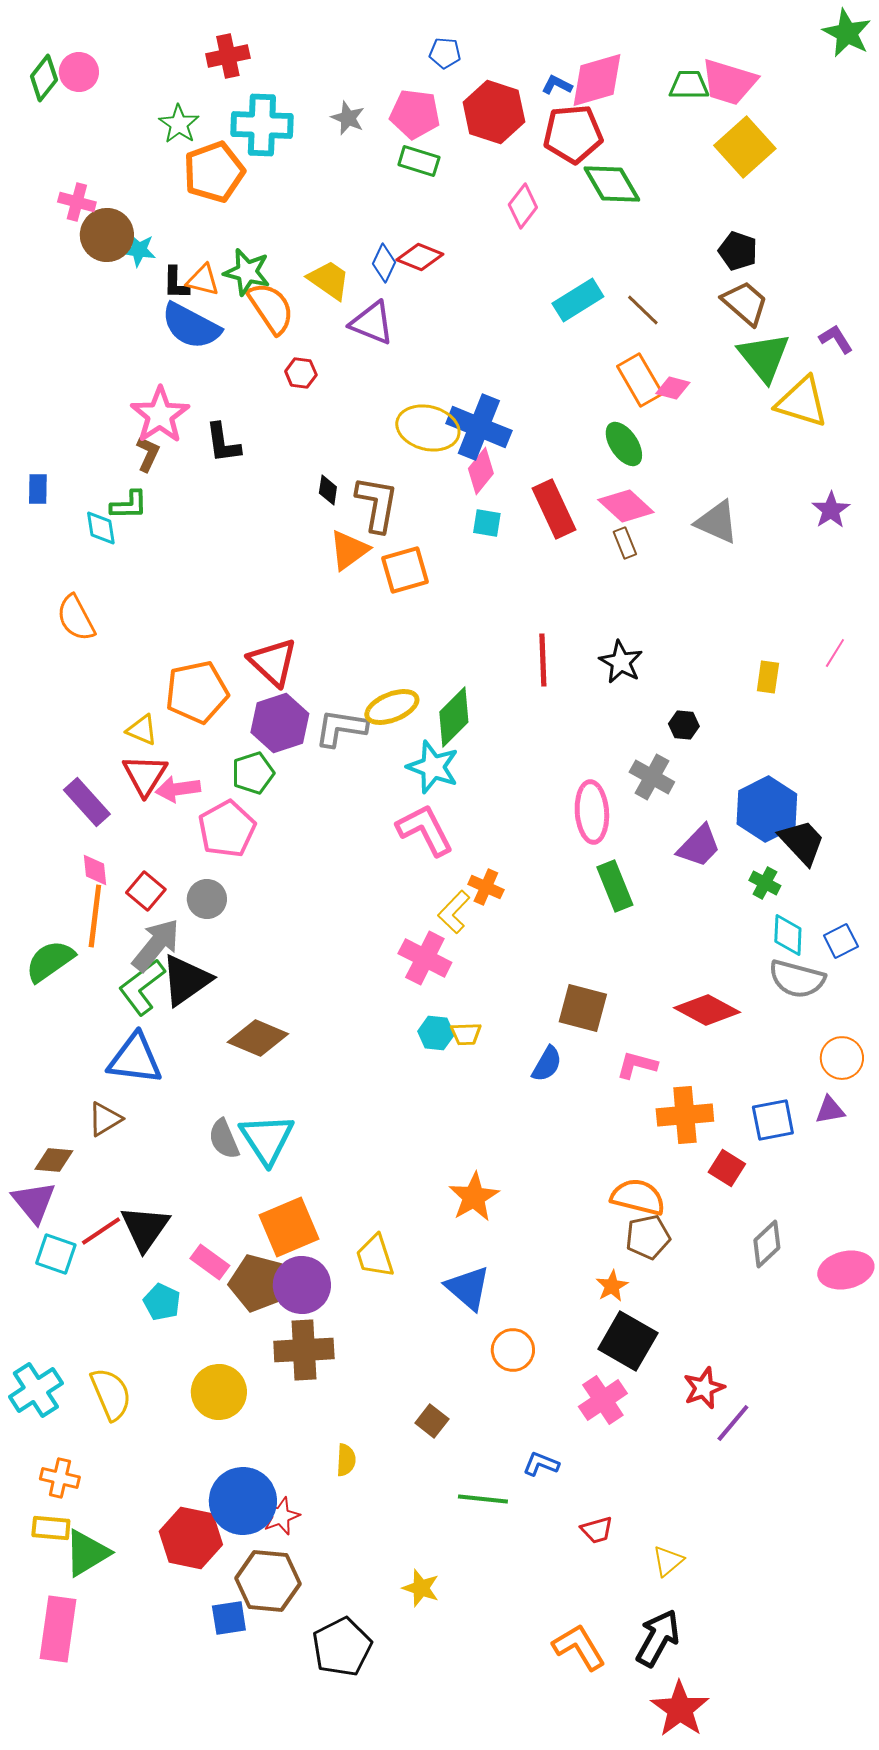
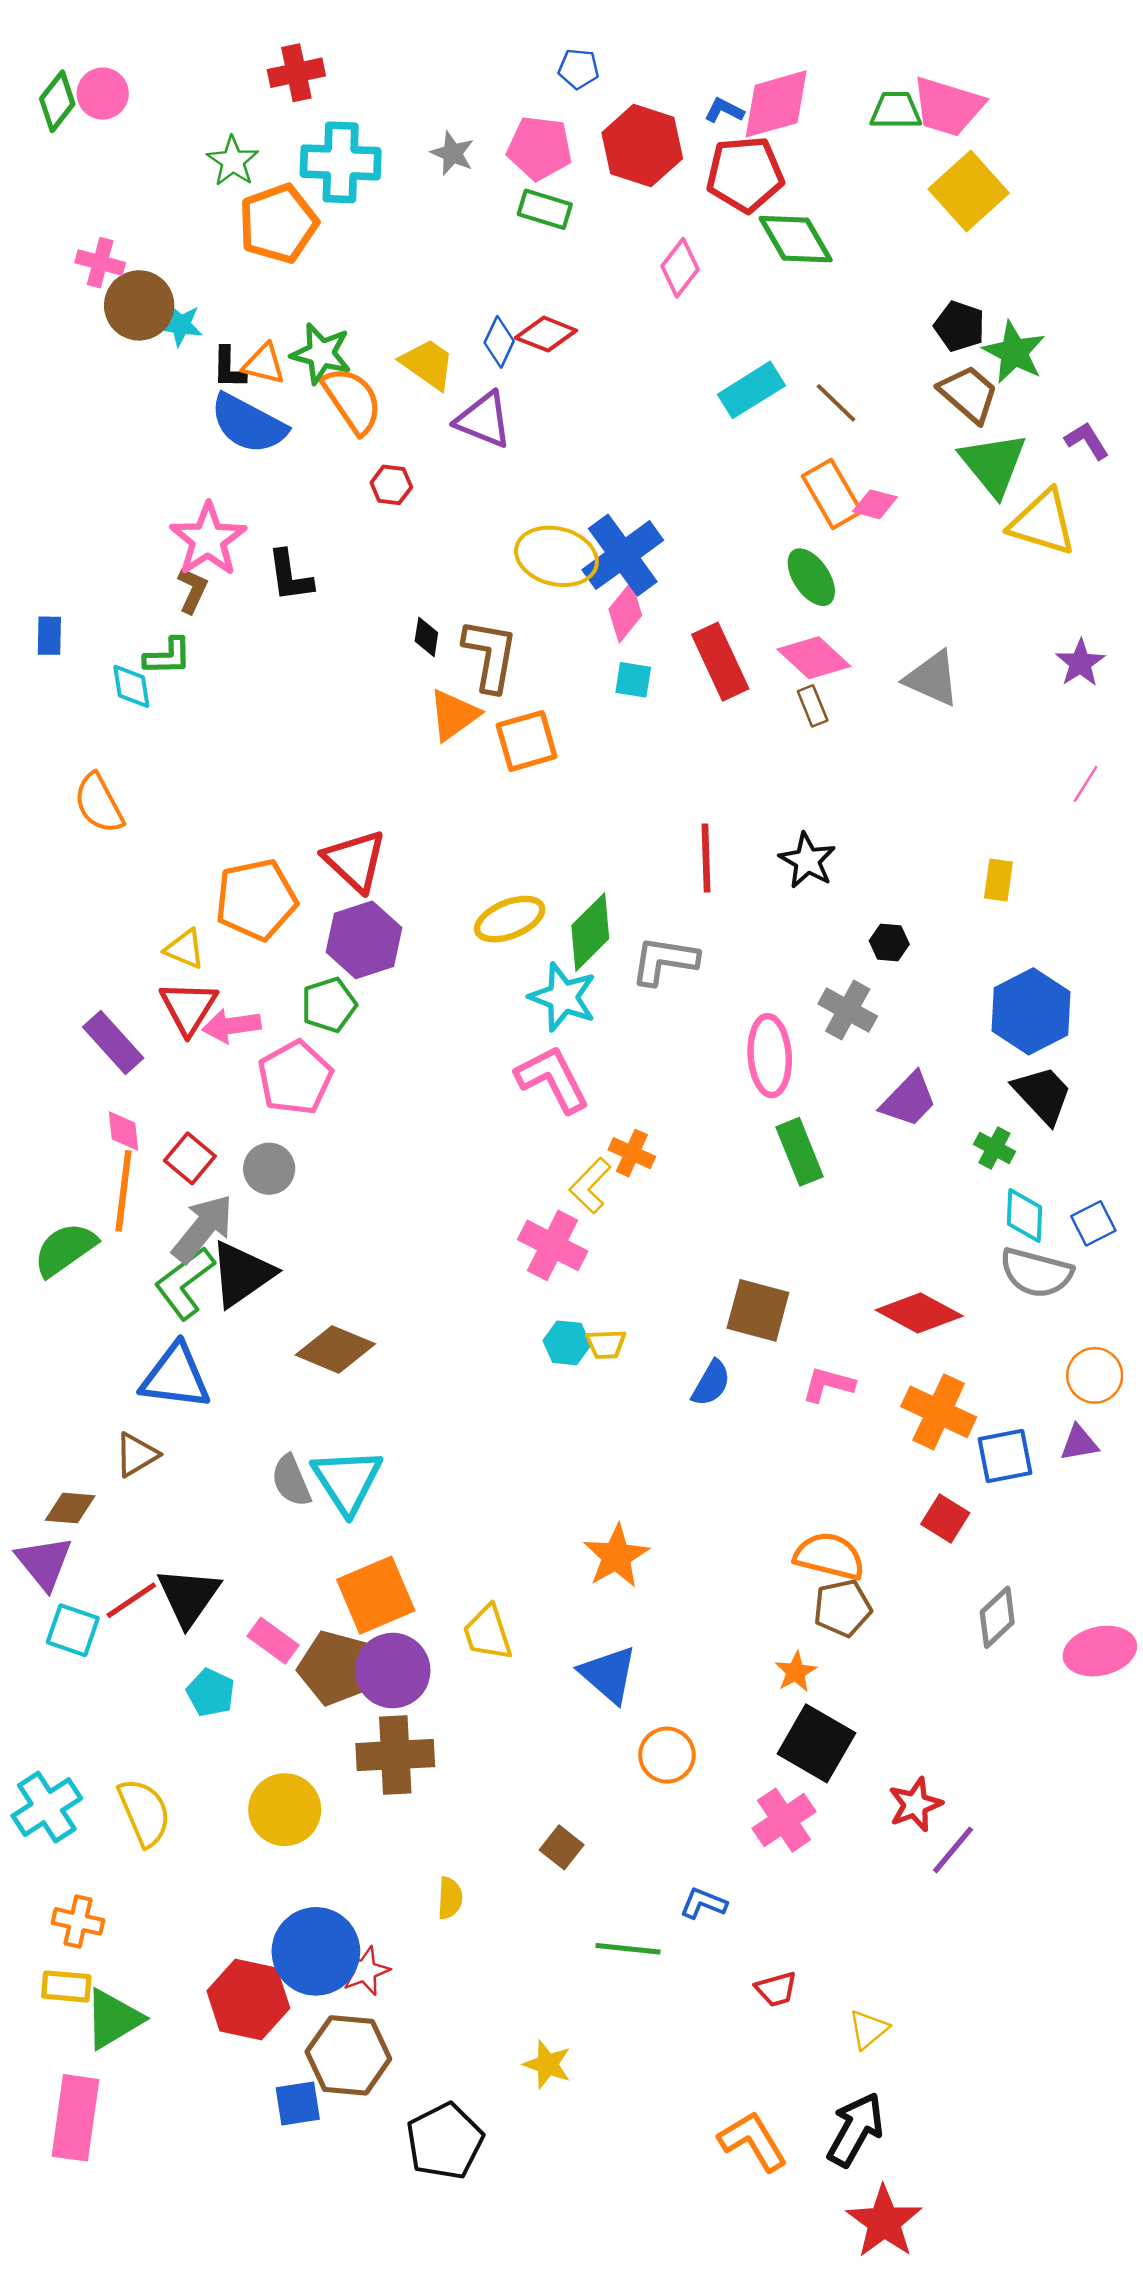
green star: (847, 33) -> (1014, 352), moved
blue cross: (479, 427) -> (623, 555), turned 32
pink line: (835, 653) -> (1086, 784), moved
gray L-shape: (341, 728) -> (664, 961), moved
blue hexagon: (767, 809) -> (1031, 1011), moved
orange cross: (685, 1115) -> (939, 1412), moved, turned 30

